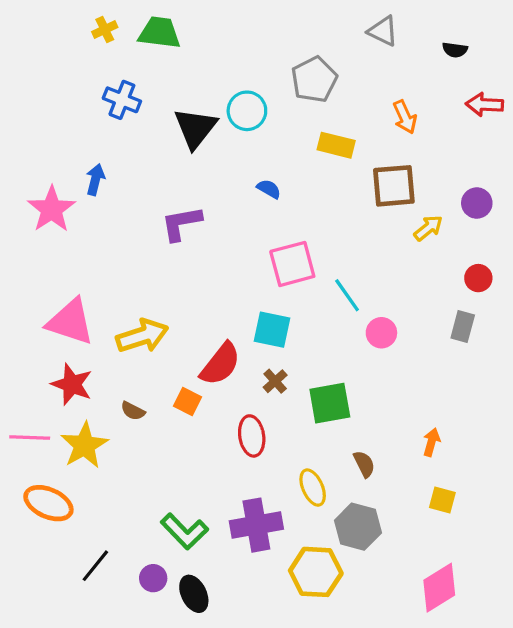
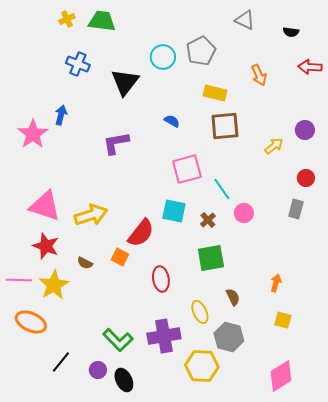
cyan circle: (247, 111) -> (163, 57), moved
brown square: (394, 186) -> (225, 126), moved
brown cross: (275, 381) -> (208, 220), moved

